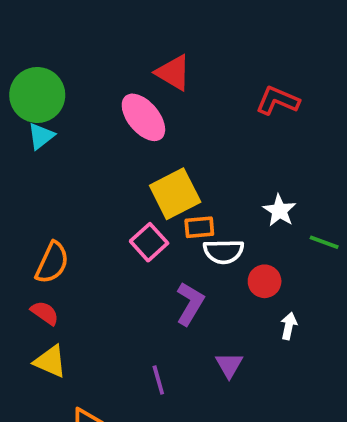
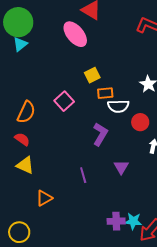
yellow square: (175, 194) -> (92, 75), size x0.6
pink square: (149, 242) -> (64, 101), moved

